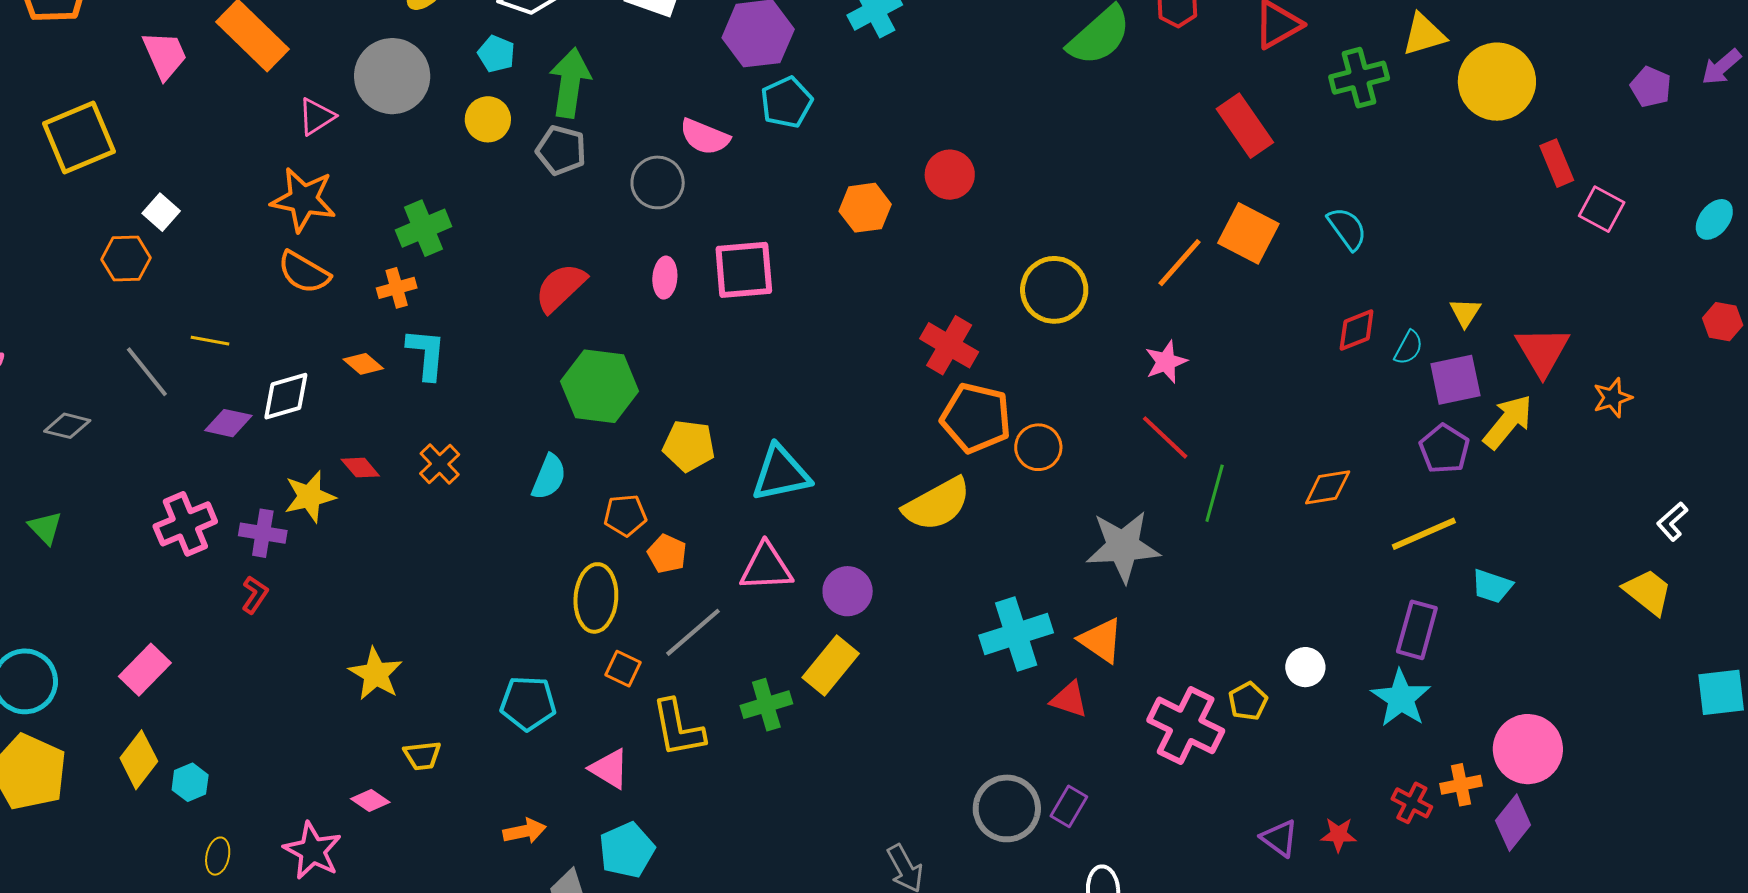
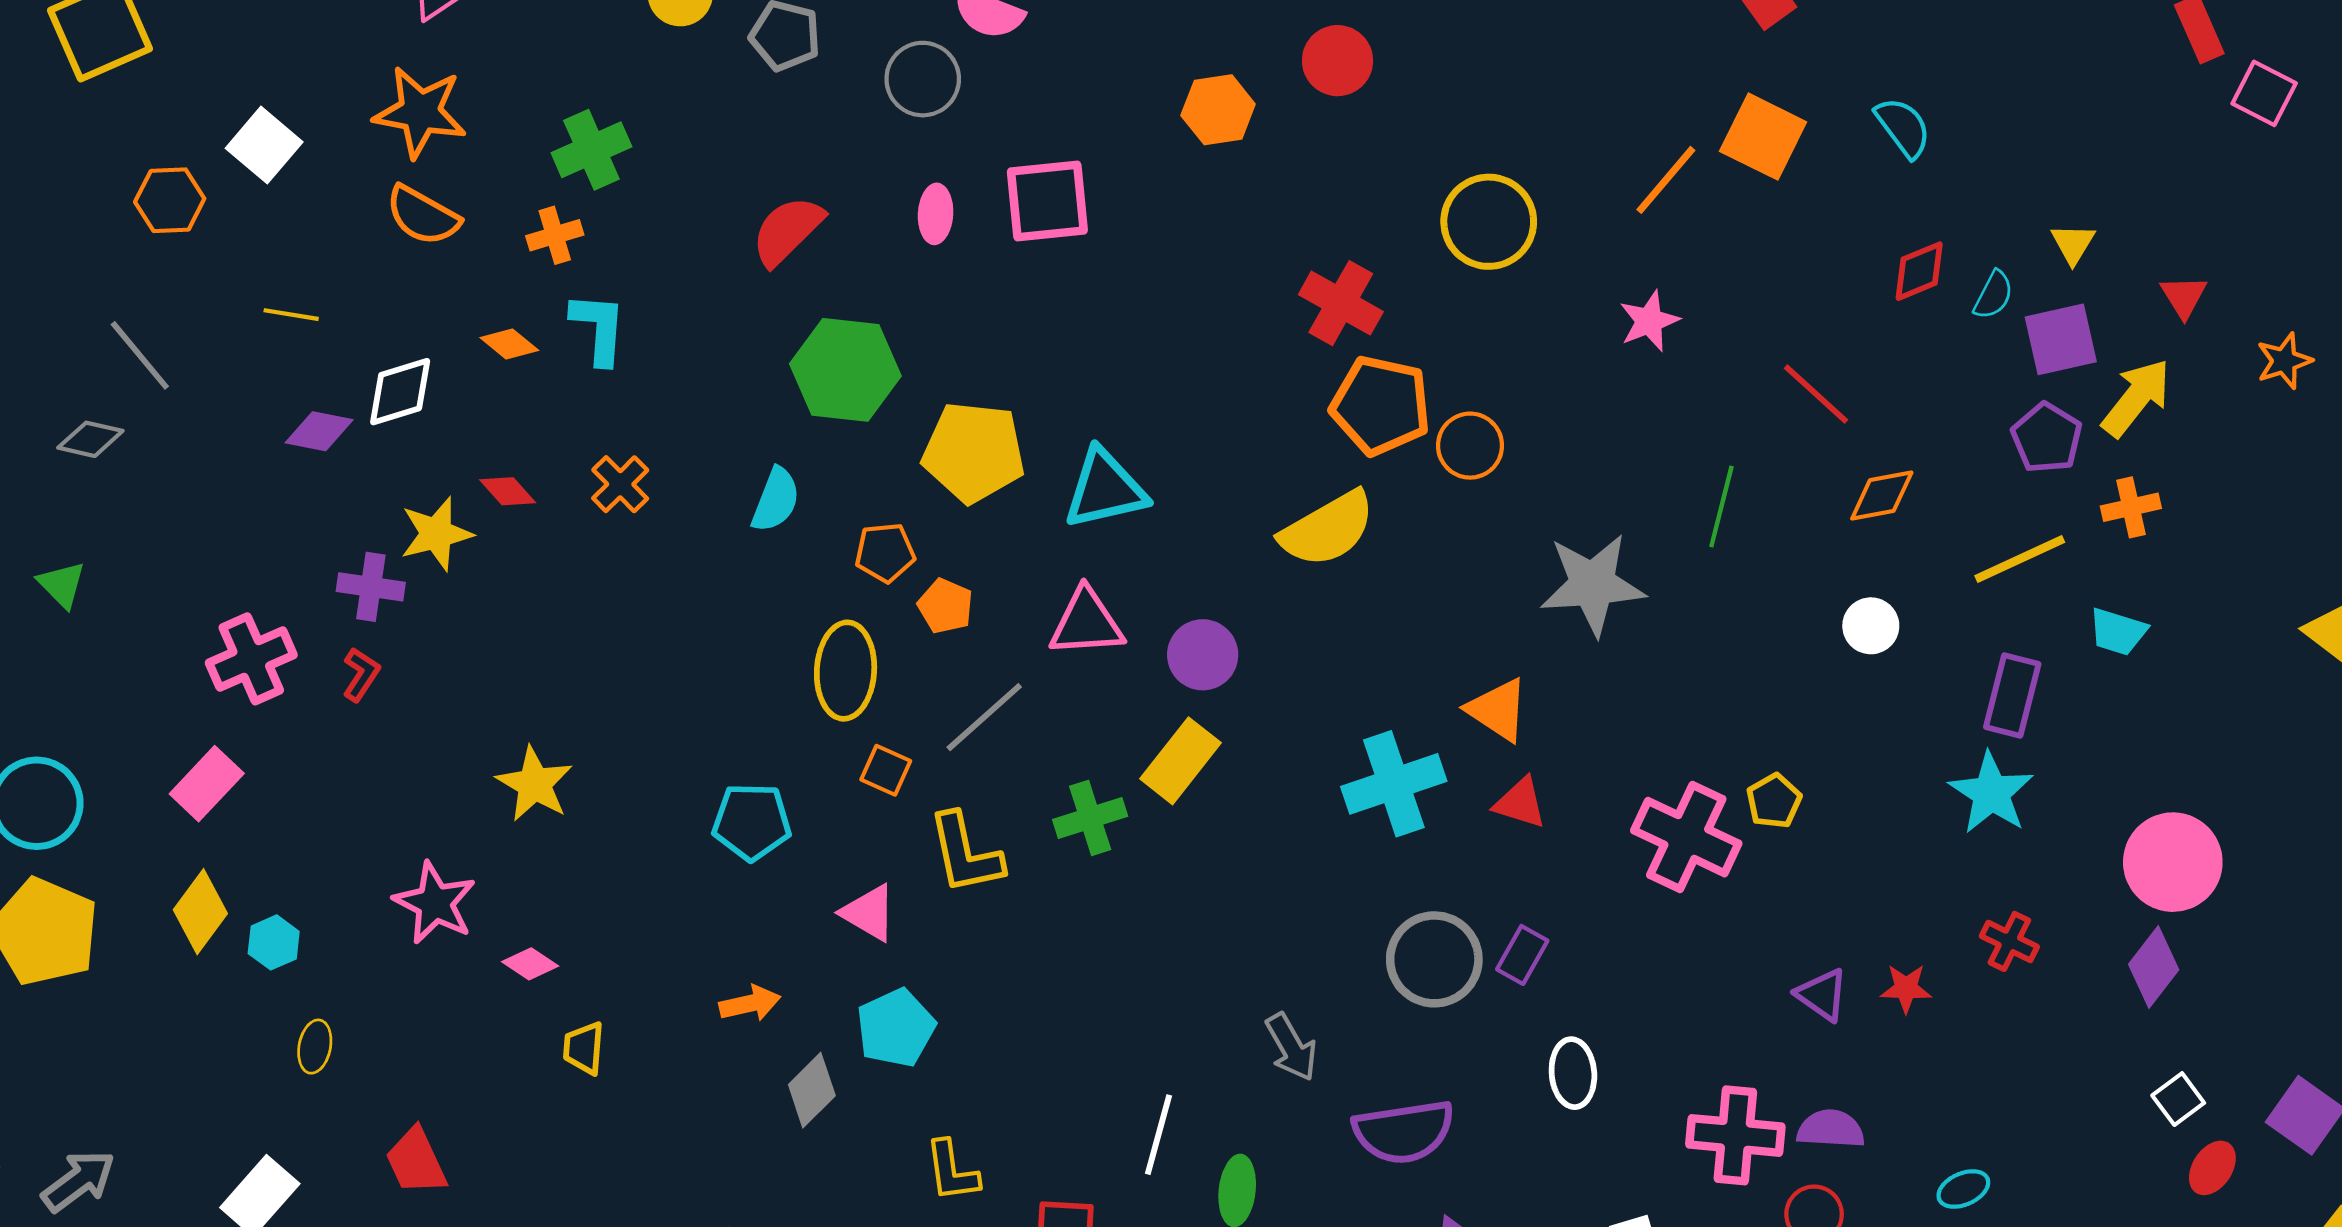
white square: (161, 212) -> (264, 145), moved, size x1.4
red triangle: (1542, 351) -> (2184, 296), size x0.6
gray line: (147, 372) -> (140, 355), moved
red line: (1165, 437) -> (1816, 394), moved
yellow pentagon: (689, 446) -> (974, 452), size x1.4
pink cross: (185, 524) -> (251, 659), moved
cyan cross: (1016, 634) -> (1394, 784), moved
orange triangle: (1101, 640) -> (1498, 710), moved
white circle: (1305, 667) -> (1871, 626), moved
yellow trapezoid: (422, 756) -> (584, 1048), moved, turned 102
orange cross: (1461, 785) -> (2131, 507), moved
pink star: (312, 851) -> (435, 903), moved

